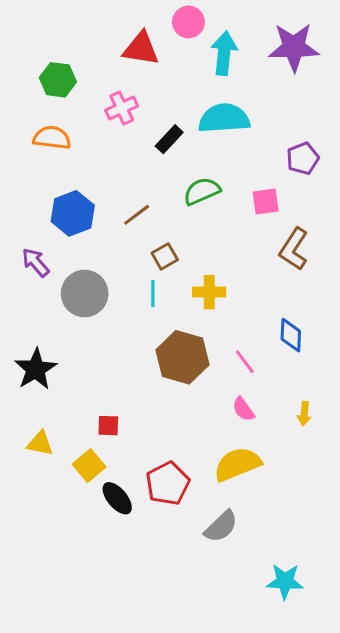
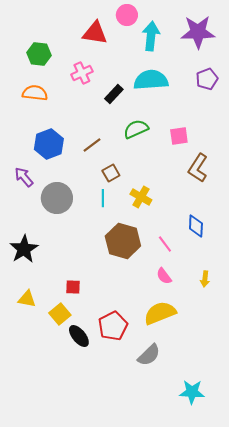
purple pentagon: (303, 158) -> (207, 79), moved
yellow cross: (209, 292) -> (141, 197), turned 30

